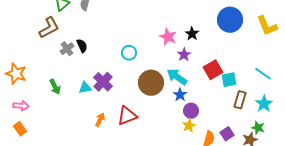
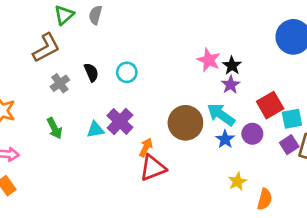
black star: (192, 34) -> (232, 66), moved
gray cross: (67, 49) -> (60, 83), moved
cyan circle: (129, 53) -> (127, 72), moved
purple circle: (191, 111) -> (252, 134), moved
orange arrow: (100, 120) -> (146, 147), moved
purple square: (227, 134) -> (289, 145), moved

